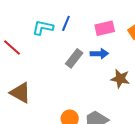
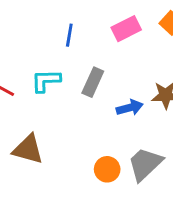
cyan L-shape: (43, 28) -> (46, 81), moved
blue arrow: (99, 54) -> (130, 108), moved

